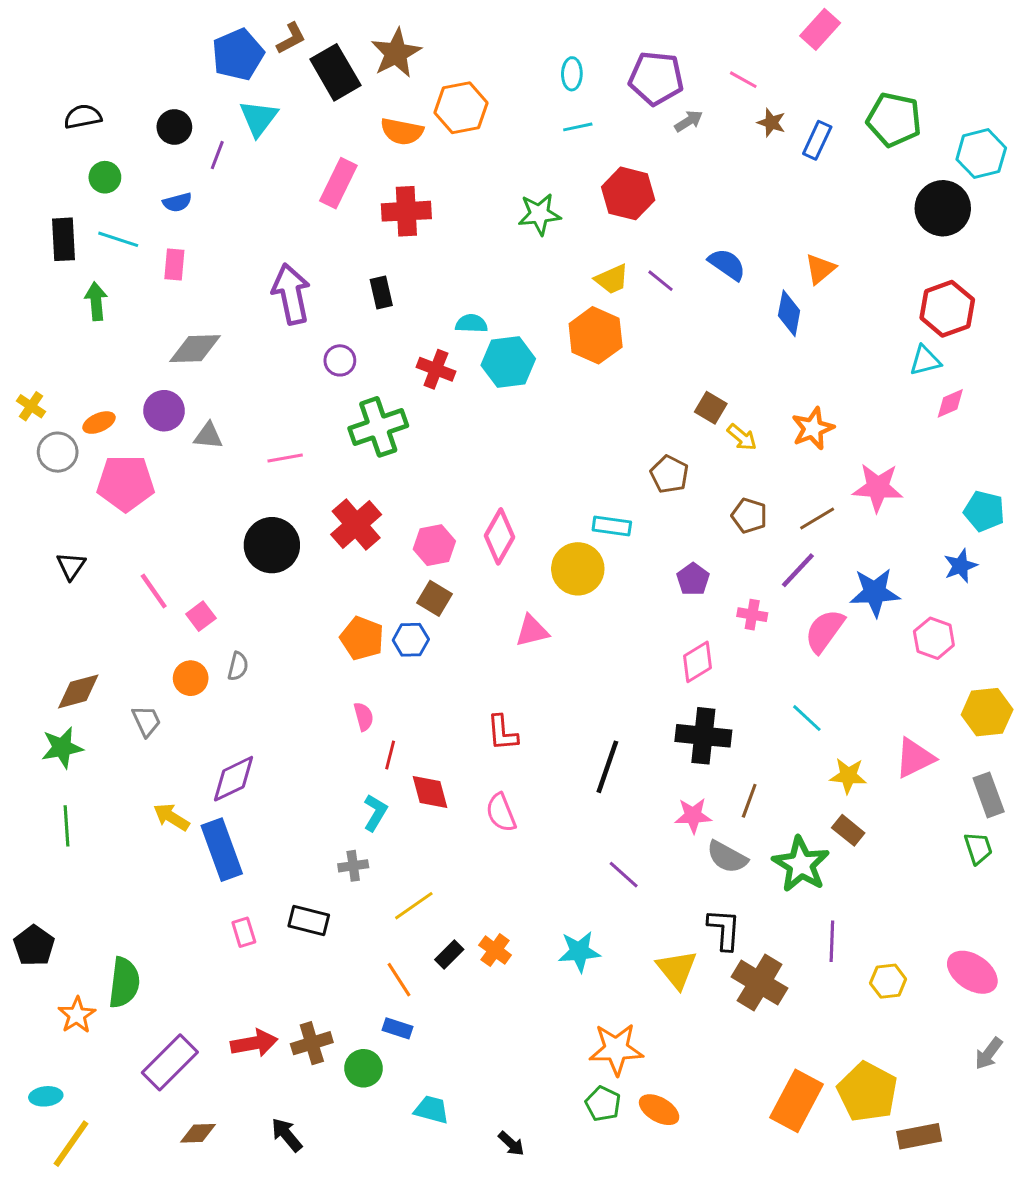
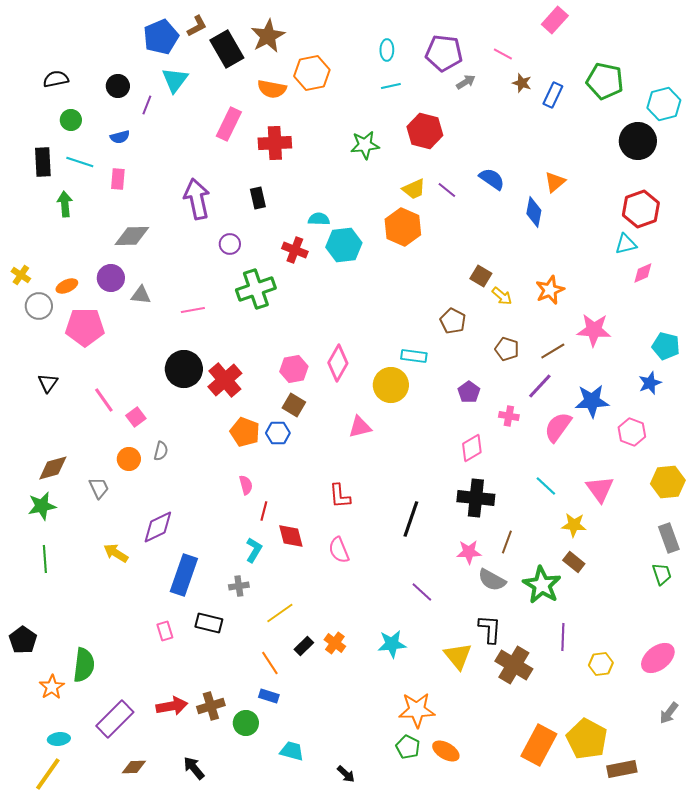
red cross: (356, 524) -> (225, 380), moved
pink triangle: (915, 758) -> (600, 489), moved, turned -40
blue rectangle: (222, 850) -> (184, 575), moved, turned 39
pink ellipse: (972, 972) -> (658, 658), turned -72
cyan ellipse: (46, 1096) -> (59, 739), moved

